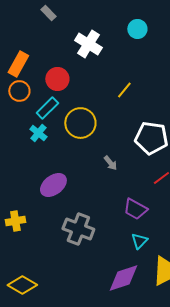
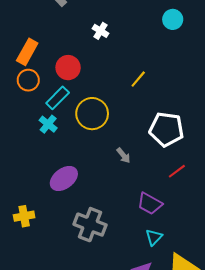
cyan circle: (137, 29) -> (173, 19), moved
white cross: (88, 44) -> (100, 31), size x0.6

